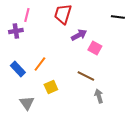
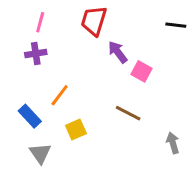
purple cross: (16, 31) -> (36, 54), moved
purple arrow: (79, 35) -> (118, 52), turned -98
blue rectangle: (18, 69) -> (30, 116), moved
gray arrow: (99, 96) -> (173, 143), moved

